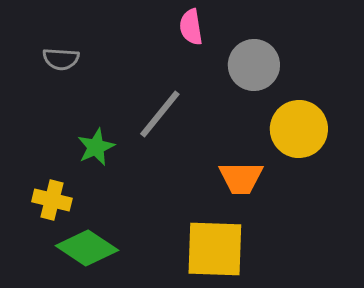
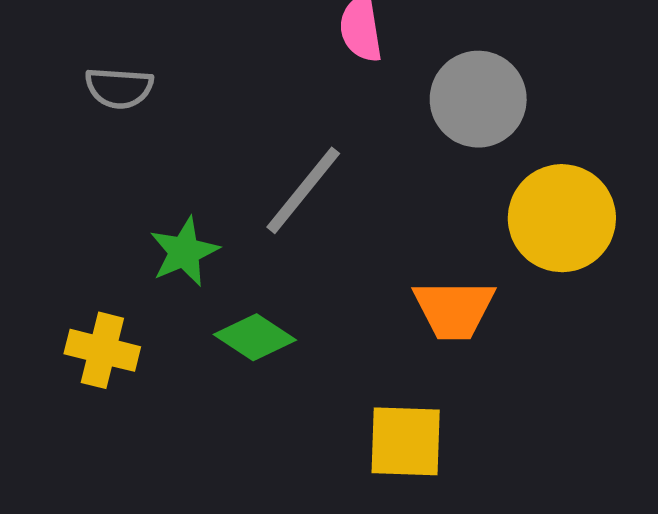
green diamond: (87, 248) -> (255, 337), moved, size x0.7
yellow square: (215, 249) -> (406, 441), size x0.7

